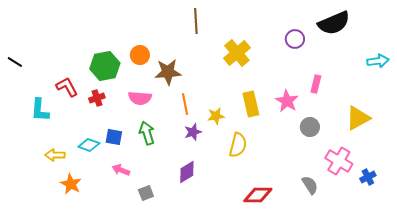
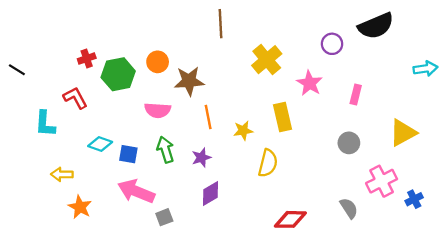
red cross: (97, 98) -> (87, 58), moved
pink star: (287, 101) -> (310, 83), moved
purple star: (193, 132) -> (201, 158), moved
cyan diamond: (89, 145) -> (100, 144), moved
pink cross: (339, 161) -> (382, 181), turned 32
pink arrow: (121, 170) -> (136, 191), size x1.8

